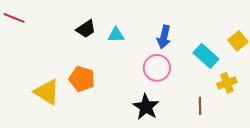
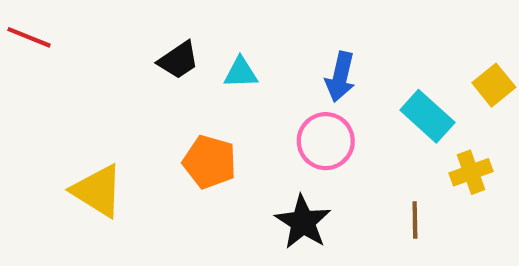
orange pentagon: (82, 79) -> (210, 162), moved

